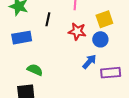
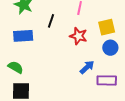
blue circle: (100, 39) -> (110, 48), moved
green semicircle: (35, 70) -> (16, 67), moved

